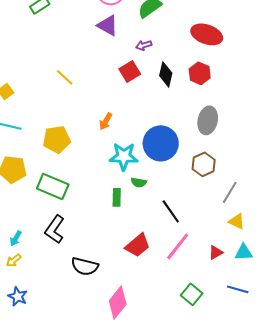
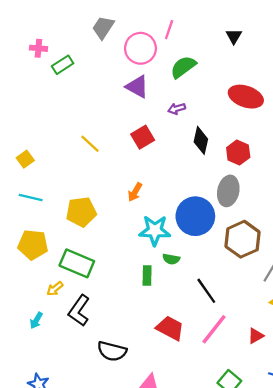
red square: (130, 71) -> (143, 137), moved
red hexagon: (200, 73) -> (238, 153), moved
gray ellipse: (208, 120) -> (228, 191), moved
brown hexagon: (204, 164) -> (243, 239), size x1.4
red trapezoid: (138, 245) -> (170, 328), turned -112
yellow arrow: (14, 260) -> (55, 289), moved

